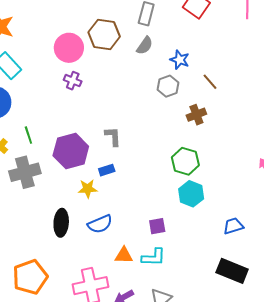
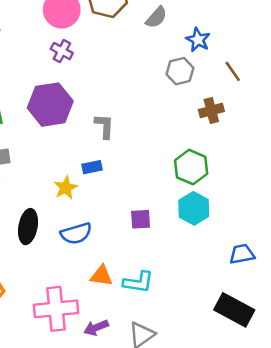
purple hexagon: (71, 151) -> (50, 105), moved
yellow star: (88, 189) -> (66, 188), turned -30
purple square: (157, 226) -> (141, 219), moved

